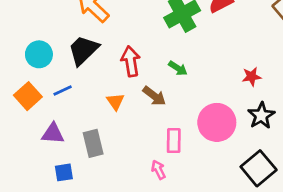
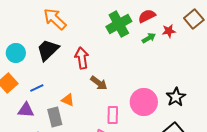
green arrow: (178, 68) -> (149, 38), moved, turned -64
red star: (252, 77) -> (169, 31), moved
blue line: (63, 90) -> (37, 88), moved
orange triangle: (115, 102) -> (68, 100), moved, turned -32

